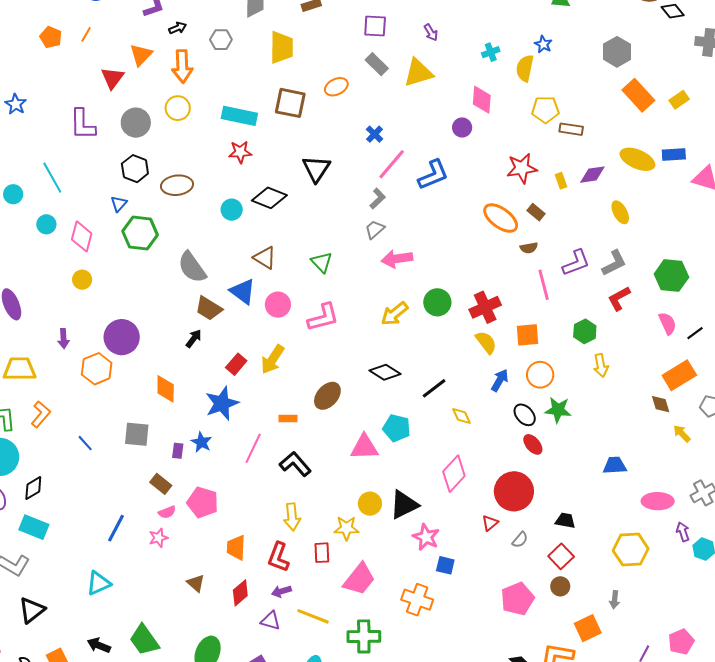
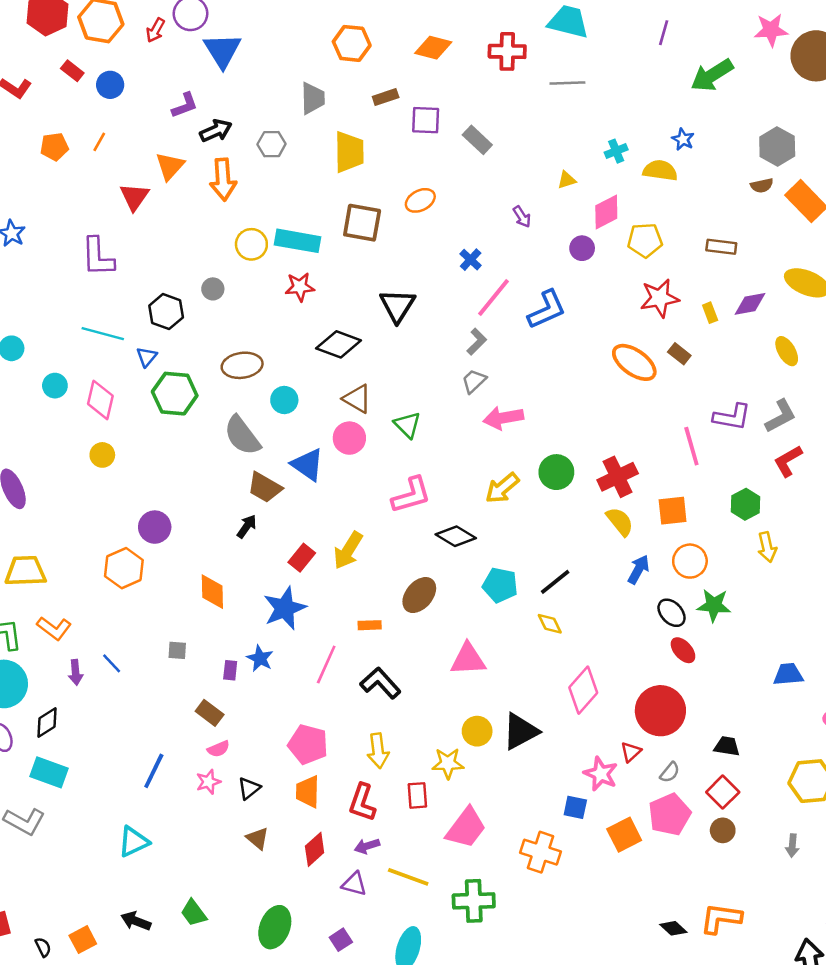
purple square: (375, 26) -> (426, 120), moved
black arrow: (178, 28) -> (216, 131), size x1.4
purple arrow: (431, 32) -> (522, 217), moved
orange pentagon: (51, 37) -> (54, 147), turned -30
gray rectangle: (377, 64) -> (477, 140), moved
yellow semicircle: (525, 68) -> (660, 170), turned 88
yellow triangle: (418, 73) -> (567, 180), moved, size x0.5
pink diamond: (482, 100) -> (606, 212), turned 60
yellow circle: (178, 108) -> (251, 244), moved
yellow pentagon: (545, 110) -> (645, 240), moved
gray circle: (136, 123) -> (213, 289), moved, size x0.6
cyan line: (52, 178) -> (103, 334), moved, turned -44
brown ellipse: (177, 185) -> (242, 365), moved
cyan circle: (232, 210) -> (284, 400), moved
brown semicircle: (529, 248) -> (762, 186), moved
brown triangle: (265, 258) -> (357, 399), moved
purple L-shape: (576, 263) -> (732, 417), turned 32
pink circle: (278, 305) -> (349, 438), moved
purple circle: (122, 337) -> (155, 527), size x0.7
purple arrow: (63, 339) -> (76, 672), moved
black diamond: (385, 372) -> (456, 536), moved
orange L-shape: (41, 414) -> (54, 628), turned 88
yellow diamond: (461, 416) -> (550, 624), moved
cyan pentagon: (397, 428) -> (500, 585), moved
gray square: (137, 434) -> (177, 650), size x0.6
pink pentagon: (203, 502) -> (308, 744), moved
pink star: (426, 537) -> (601, 774), moved
pink pentagon: (517, 599) -> (670, 814), moved
black triangle: (32, 610) -> (249, 788), moved, size x0.7
orange square: (588, 628) -> (624, 835), moved
green trapezoid: (144, 640) -> (194, 913), size x0.7

